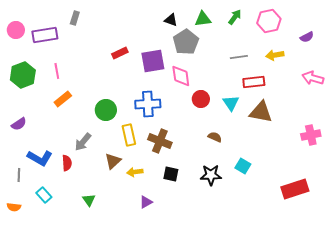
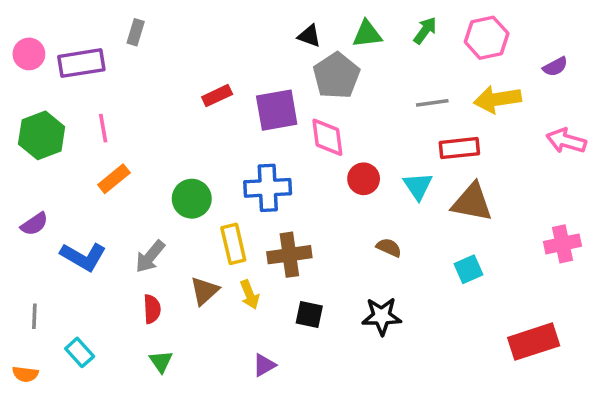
yellow arrow: (275, 55) -> (497, 99), size x1.4
brown cross: (160, 141) -> (289, 255), turned -30
blue L-shape: (40, 158) -> (83, 257), moved
red semicircle: (67, 163) -> (152, 309), moved
cyan square: (243, 166) -> (468, 269), moved, turned 35
yellow arrow: (135, 172) -> (250, 295), moved, turned -105

